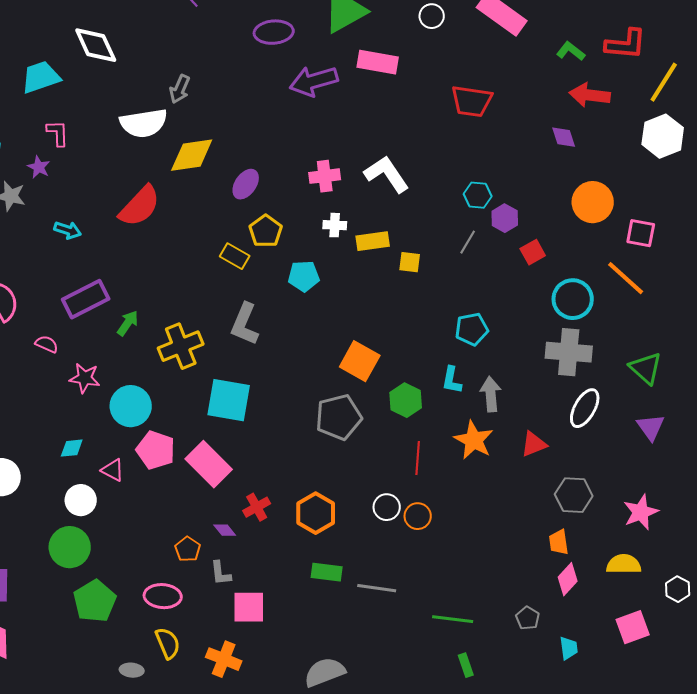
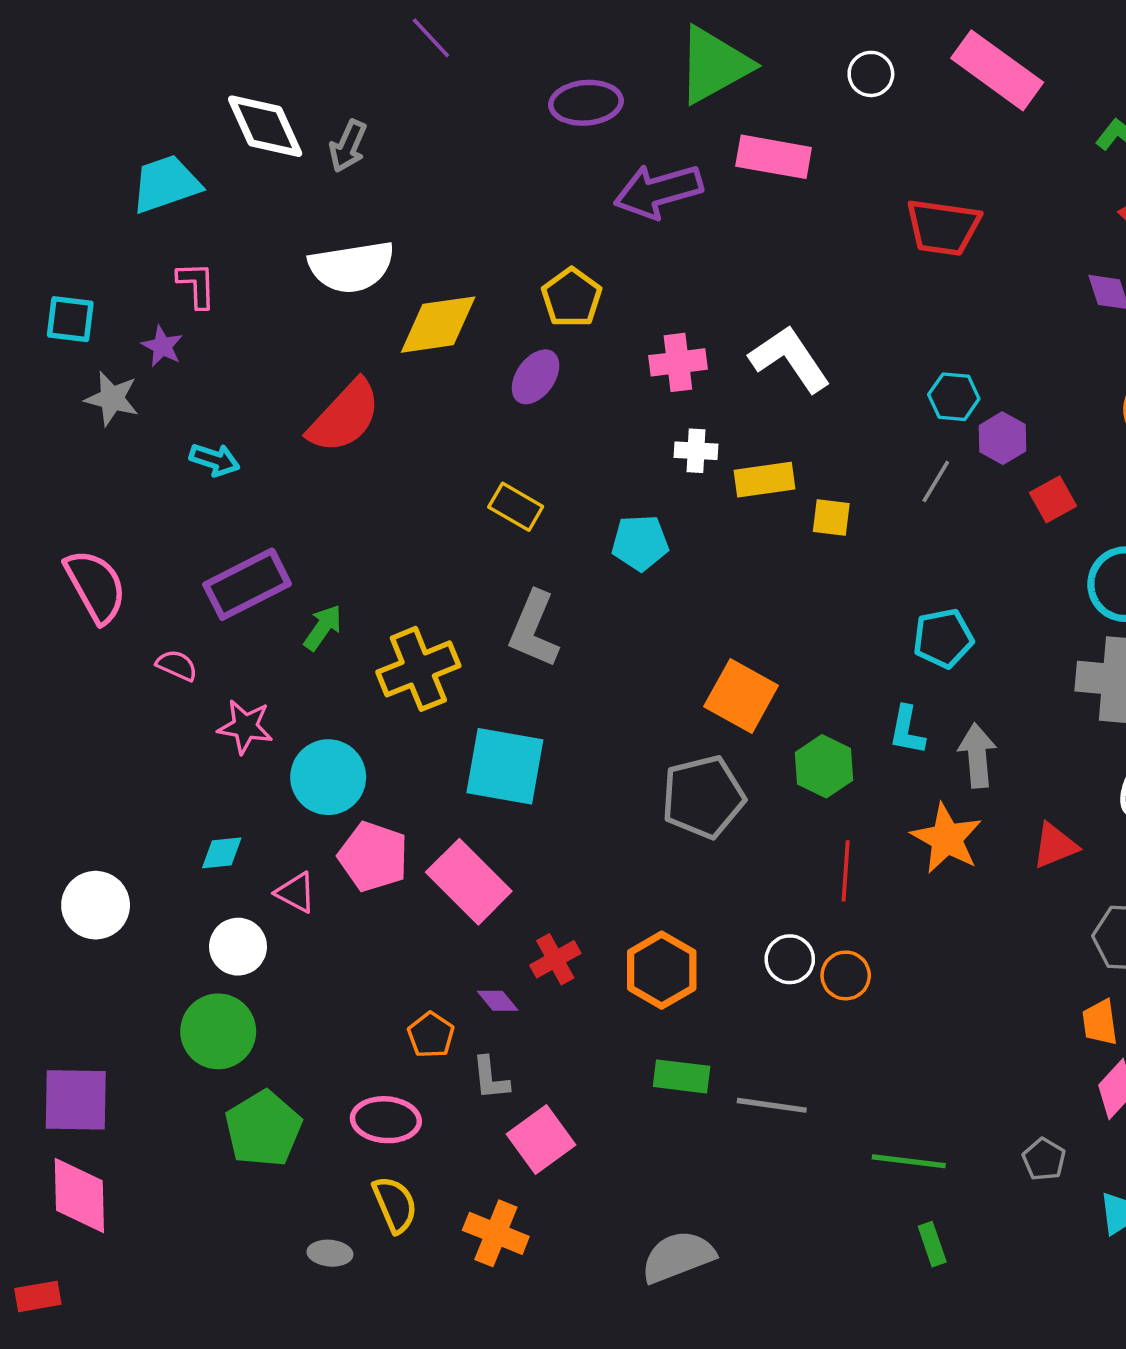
gray arrow: (180, 89) -> (348, 146), moved
yellow pentagon: (266, 231) -> (572, 298), moved
pink square: (249, 607) -> (541, 1140), turned -36

